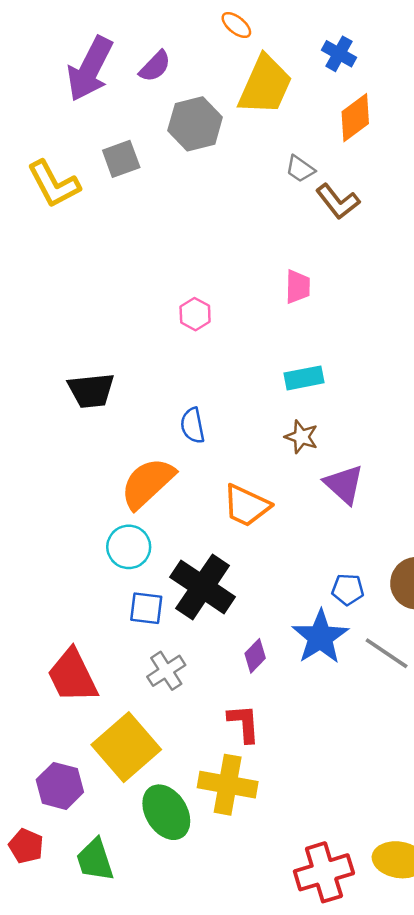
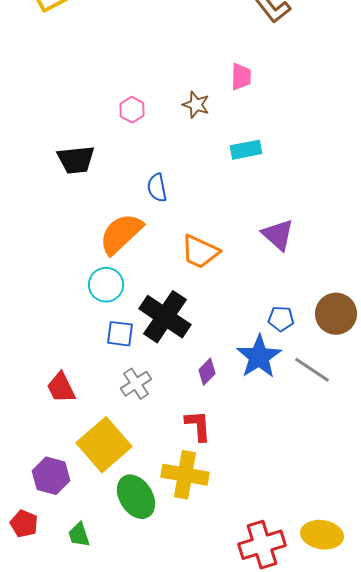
pink hexagon: (195, 314) -> (132, 110), moved
brown star: (301, 437) -> (196, 105), moved
red trapezoid: (72, 676) -> (61, 388), size x0.7
green trapezoid: (95, 860) -> (79, 535), size x0.7

